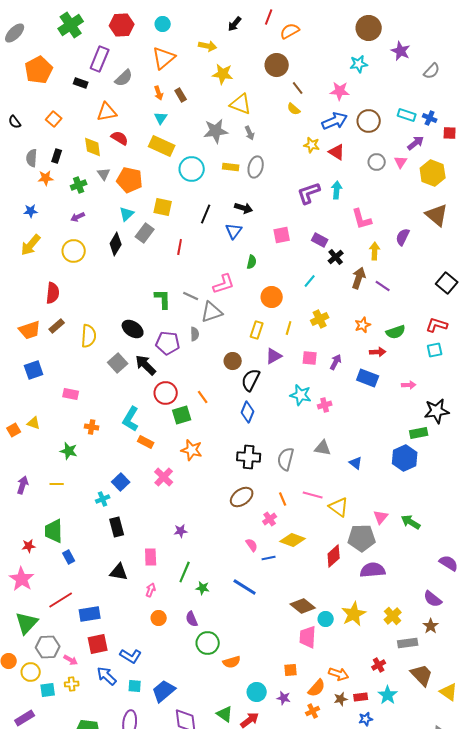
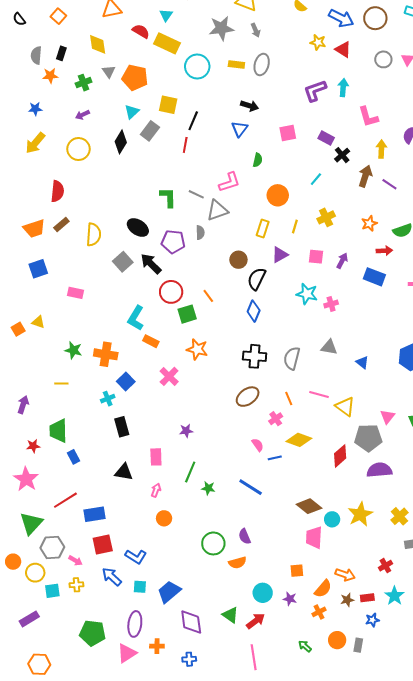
blue arrow: (335, 121) -> (341, 18), turned 50
red semicircle: (120, 138) -> (141, 31), moved
black line: (206, 214) -> (193, 121), moved
orange cross: (92, 427) -> (106, 354), moved, size x1.6
purple arrow: (23, 485) -> (23, 405), moved
purple semicircle: (192, 619) -> (245, 536), moved

